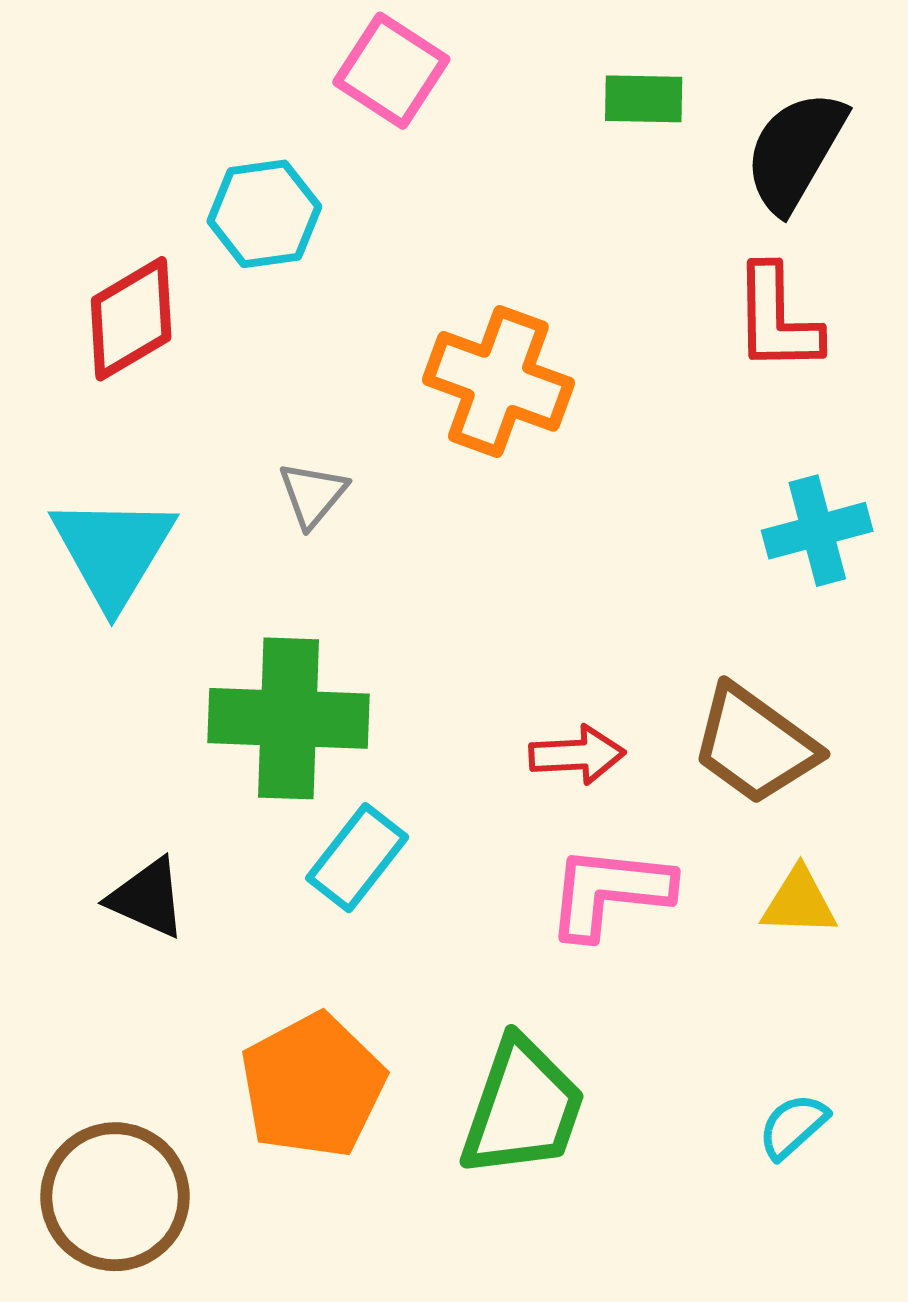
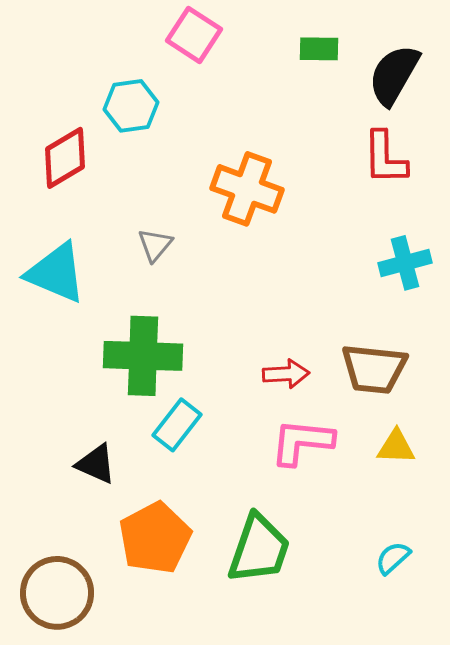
cyan triangle: (113, 551) -> (56, 273), turned -38
brown trapezoid: (755, 745) -> (374, 369), turned -30
black triangle: (147, 898) -> (96, 464), moved

